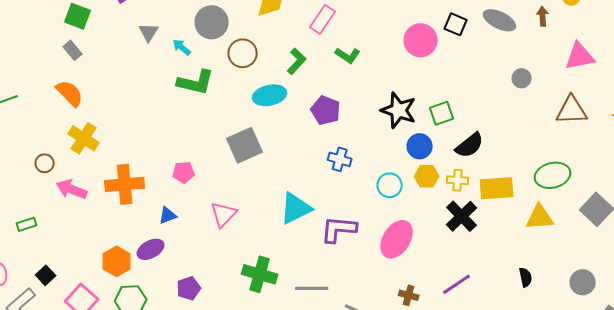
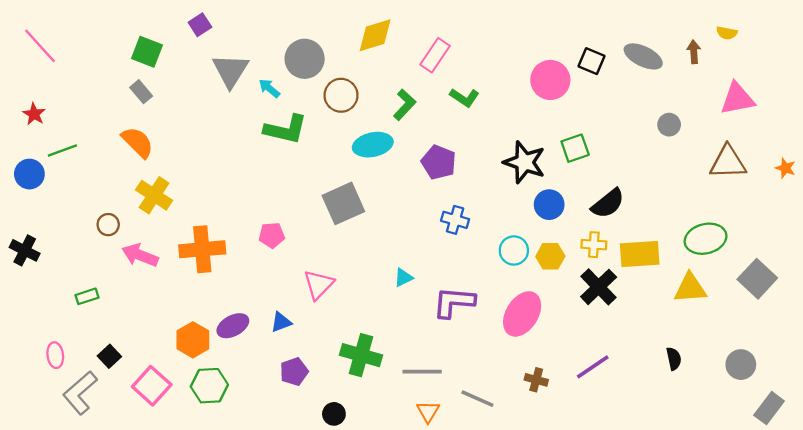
gray triangle: (149, 32) -> (230, 71), size x1.6
green square: (442, 113) -> (575, 148), moved
yellow hexagon: (427, 176) -> (550, 256), moved
cyan triangle: (296, 208) -> (403, 278), size x0.5
blue triangle: (168, 215) -> (281, 322), moved
purple pentagon: (189, 288) -> (294, 372), moved

